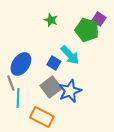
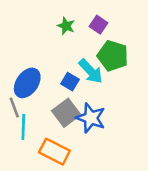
purple square: (99, 19) -> (99, 25), moved
green pentagon: (87, 30) -> (113, 56), moved
blue star: (70, 91) -> (91, 118), turned -30

